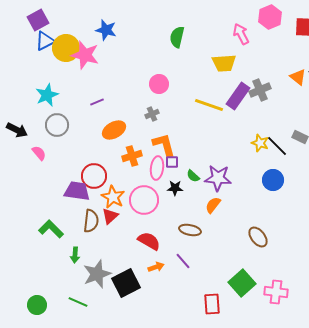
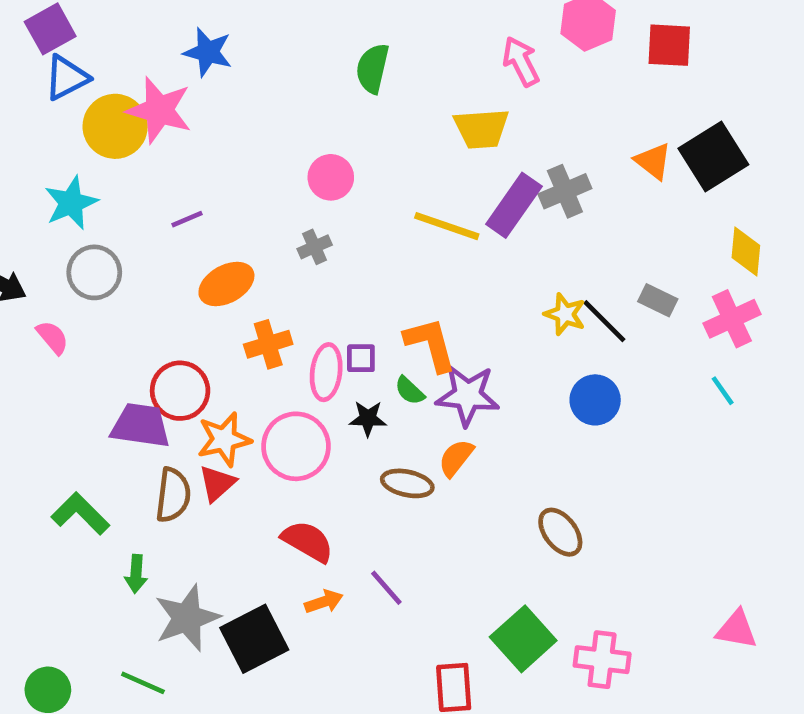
yellow circle: (66, 48) -> (115, 126), moved
orange L-shape: (164, 145) -> (430, 344), moved
orange star: (113, 197) -> (224, 439), turned 30
brown ellipse: (190, 230) -> (407, 483), moved

